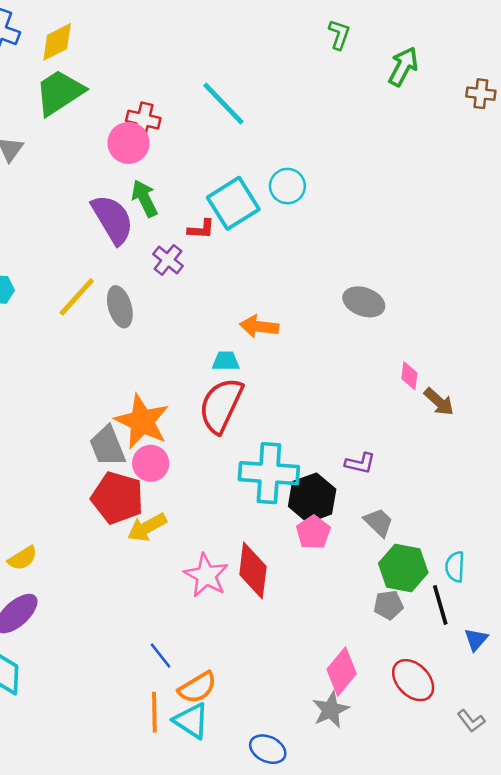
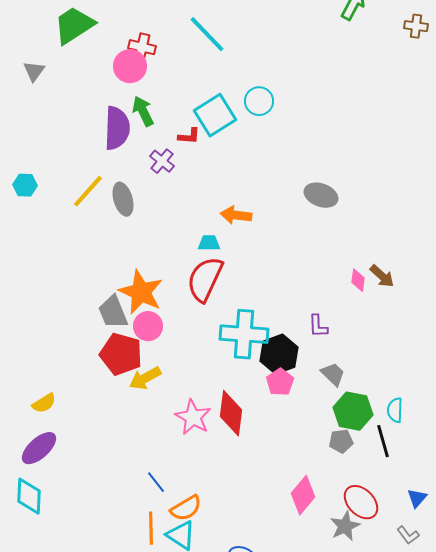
purple semicircle: (112, 219) -> (117, 128), turned 33
pink diamond: (409, 376) -> (358, 280), moved
purple L-shape: (360, 463) -> (318, 326), turned 75
blue triangle: (476, 639) -> (417, 498), moved
gray star: (331, 710) -> (345, 526), moved

